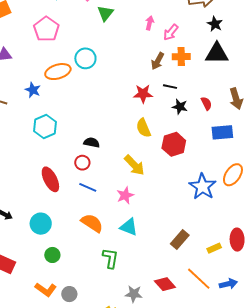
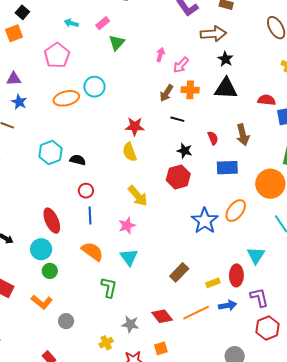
blue star: (33, 90) -> (19, 102), moved
red star: (143, 94) -> (135, 127), moved
black star: (180, 107) -> (184, 151), moved
yellow semicircle: (143, 128) -> (130, 152), moved
black semicircle: (92, 143) -> (78, 160), moved
red ellipse: (50, 179) -> (52, 221), moved
blue line: (88, 187) -> (90, 216), turned 60
cyan triangle: (129, 227) -> (129, 257), turned 30
green circle: (52, 255) -> (50, 271), moved
orange line: (199, 279) -> (196, 313), turned -72
blue arrow: (228, 284) -> (228, 305), moved
orange L-shape: (46, 289) -> (42, 302), moved

